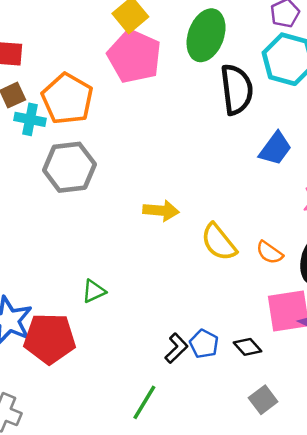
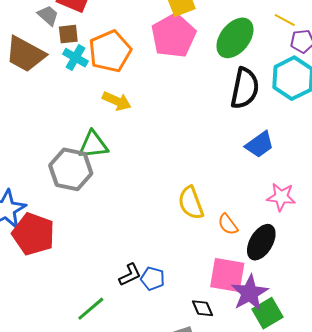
gray hexagon: (69, 167) -> (71, 169), moved
yellow arrow: (161, 211) -> (117, 101), moved
green triangle: (94, 291) -> (93, 145), moved, size x1.5
blue pentagon: (204, 344) -> (153, 279), turned -30
black diamond: (247, 347) -> (202, 308), moved

